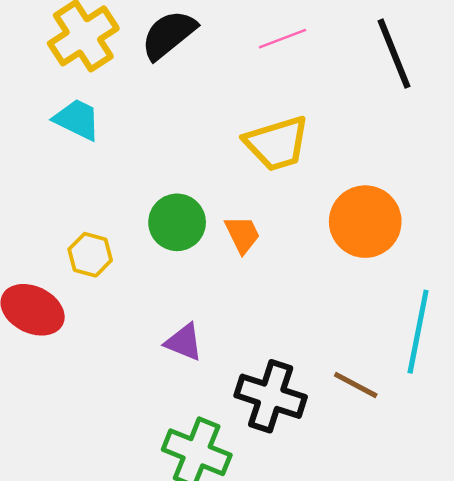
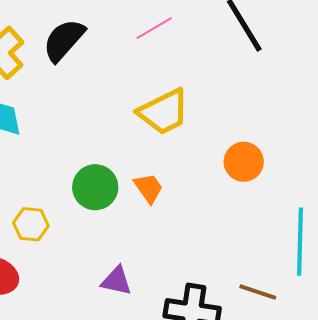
orange circle: (365, 222) -> (244, 162), size x0.7

